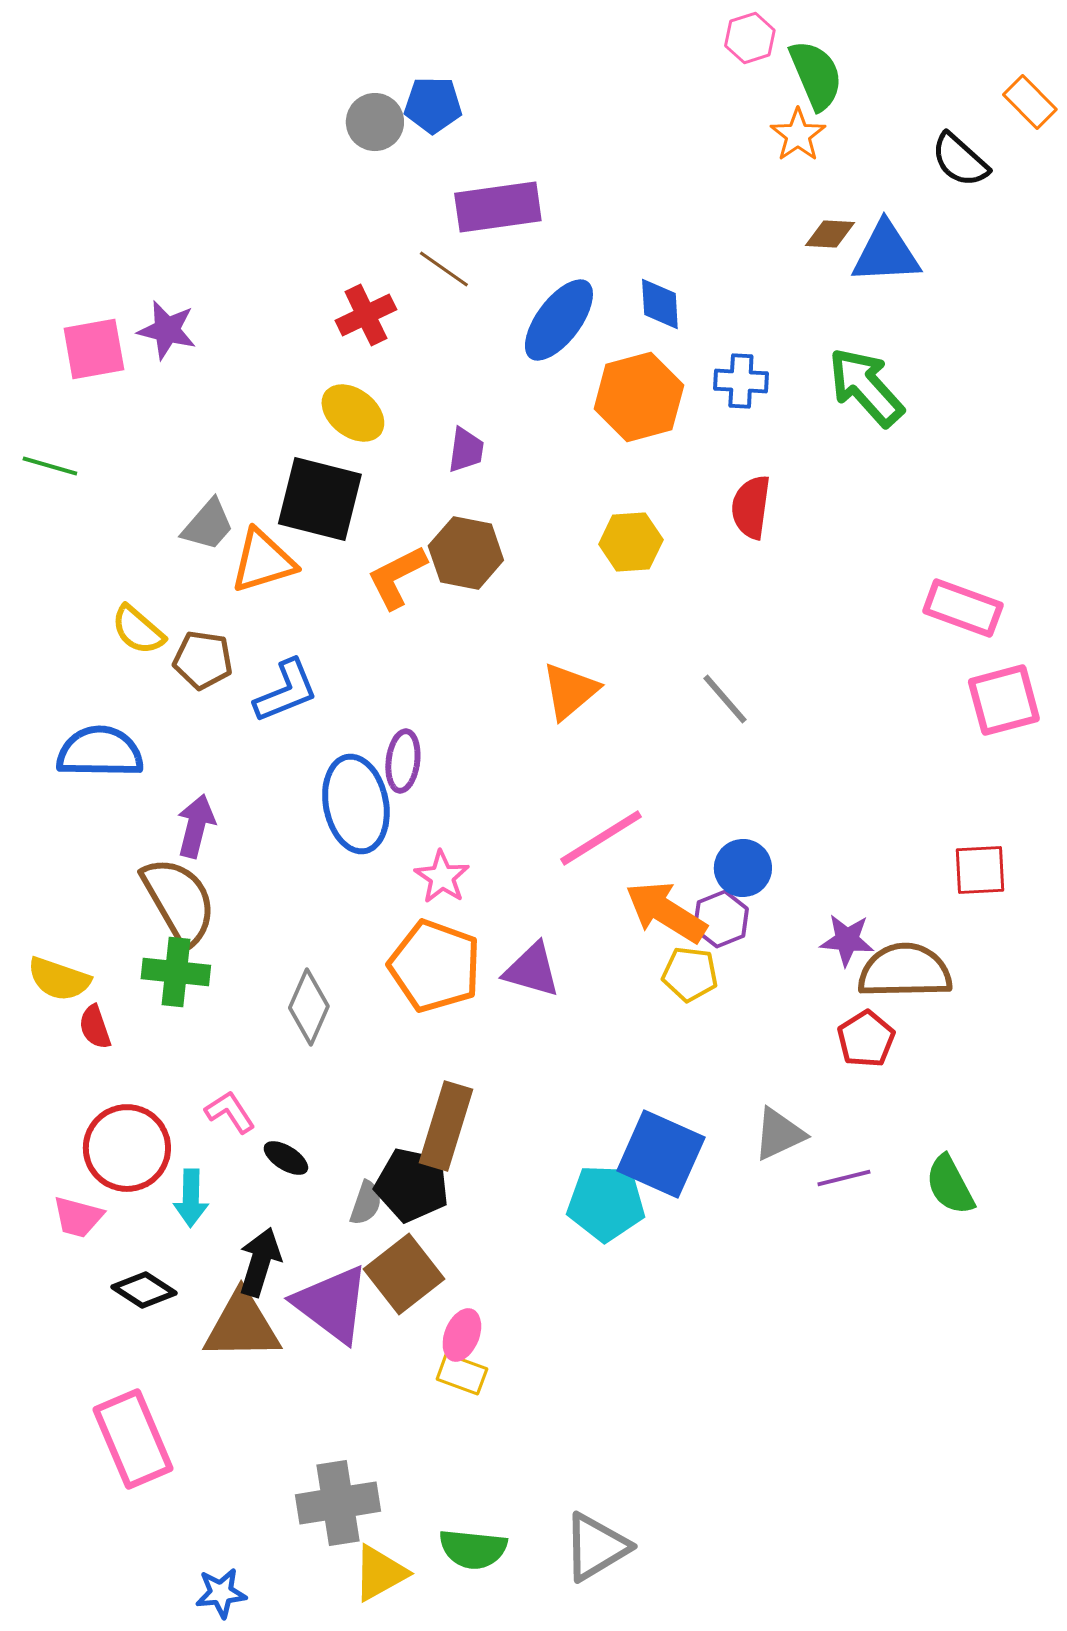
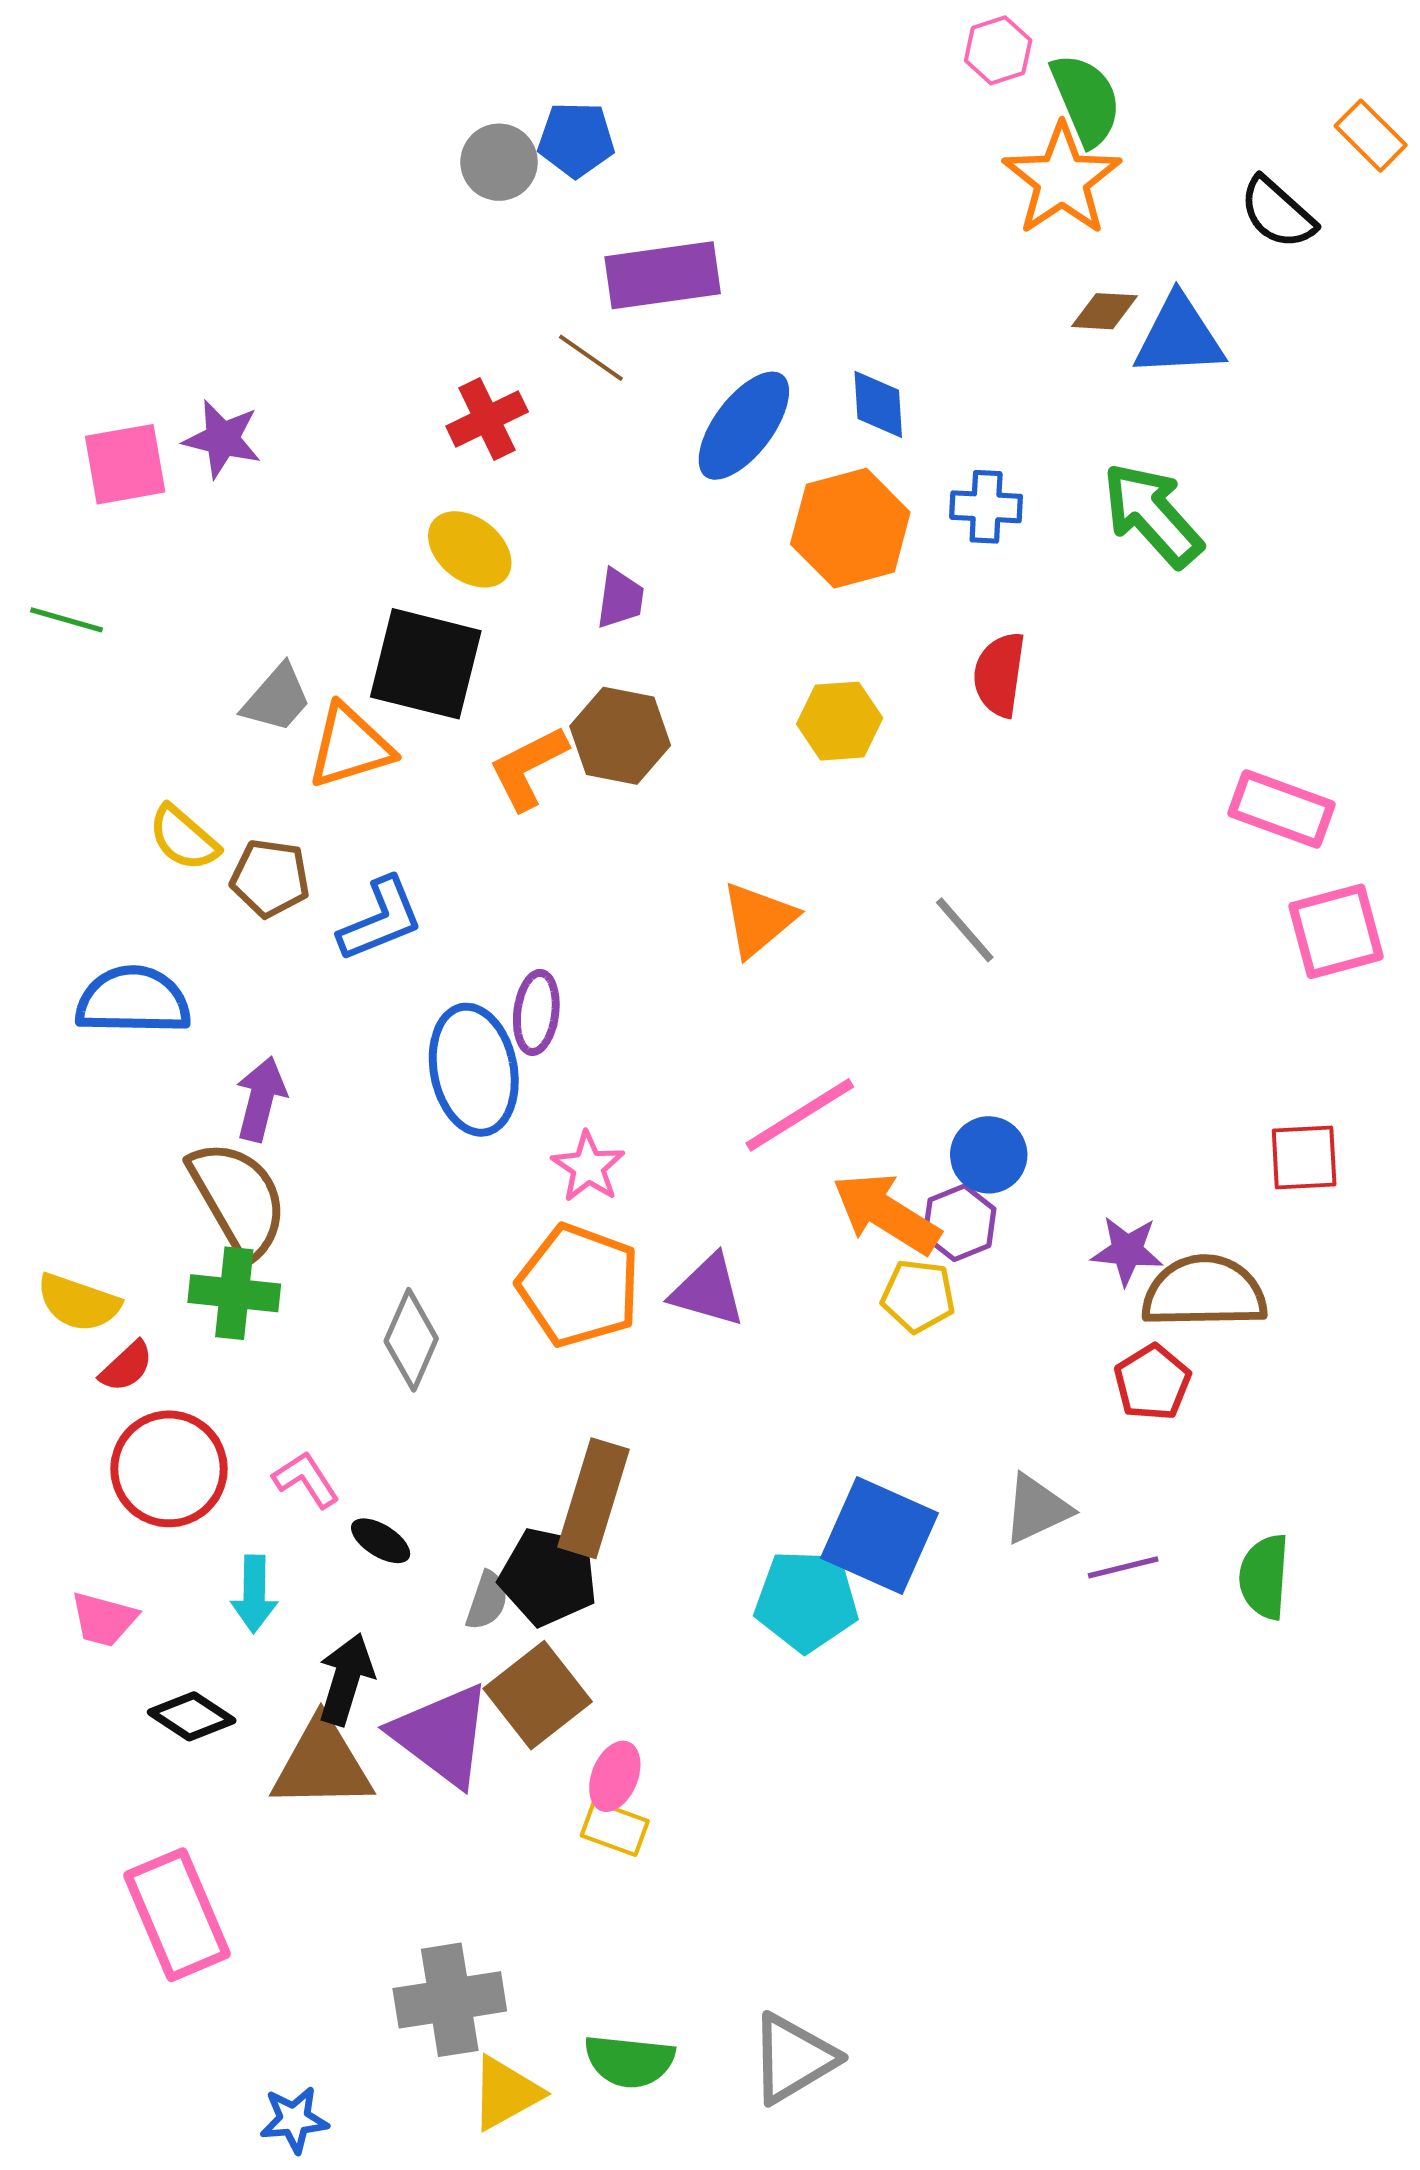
orange star: (798, 135) -> (1062, 179), size x1.6
red semicircle: (95, 1027) -> (126, 1366), turned -114
red circle: (127, 1148) -> (169, 1469), moved
green semicircle: (950, 1185) -> (1264, 1577), turned 32

